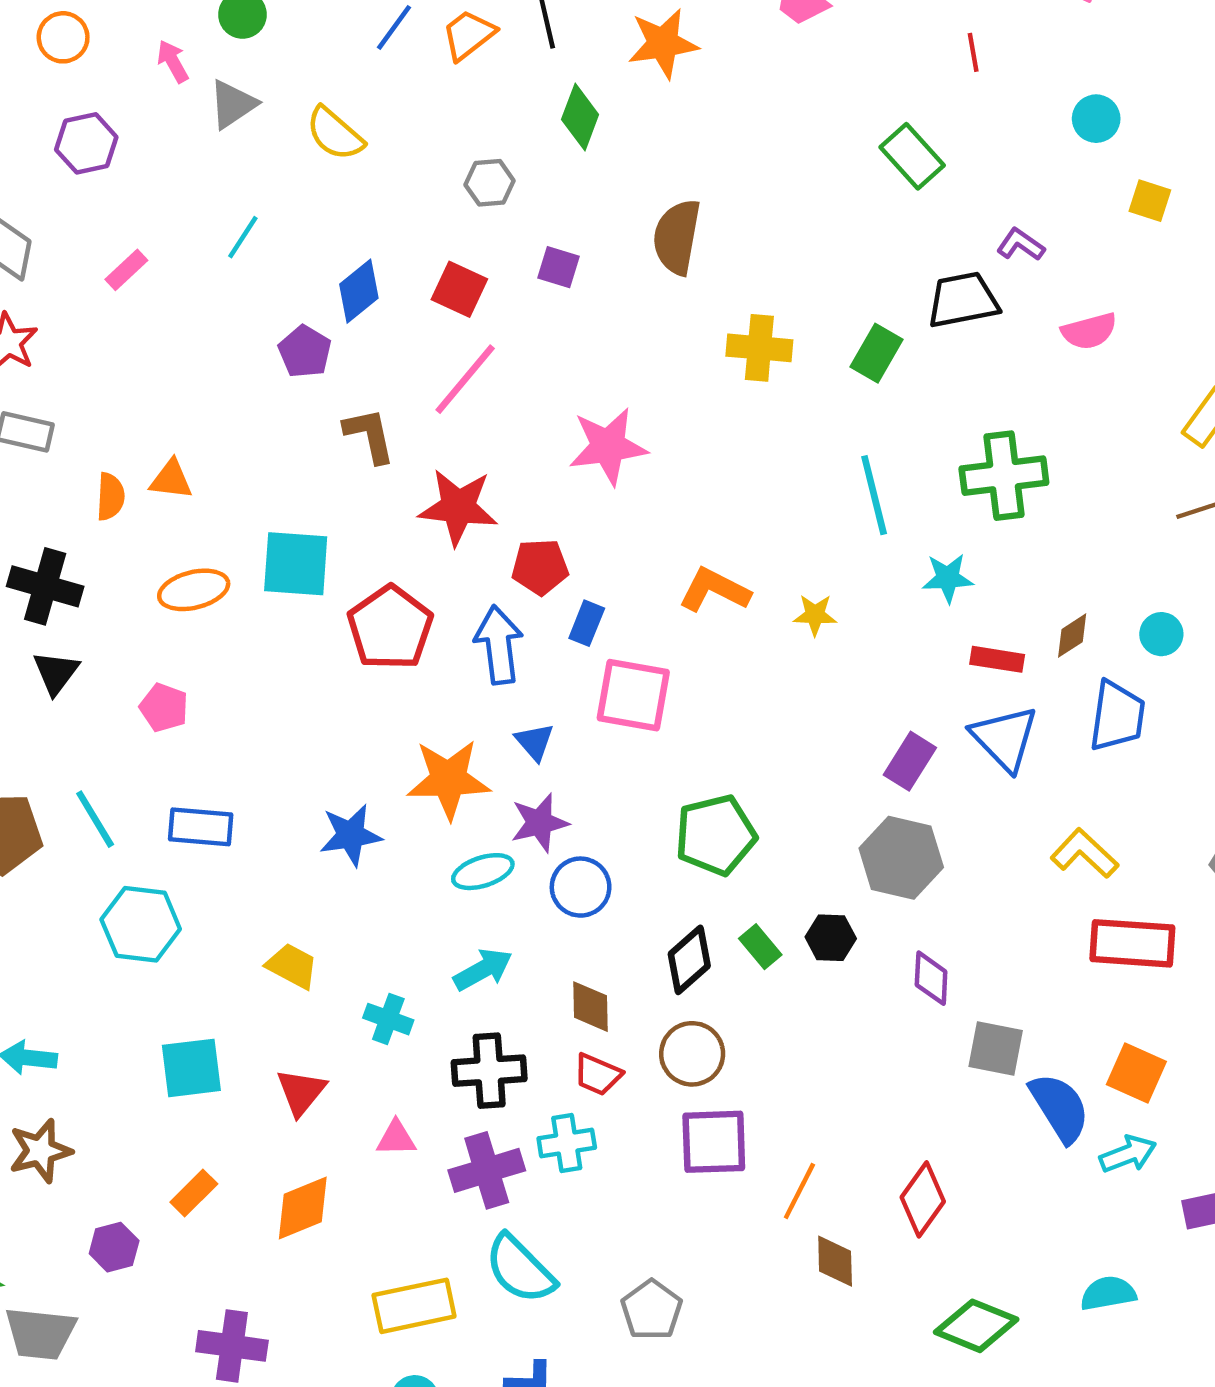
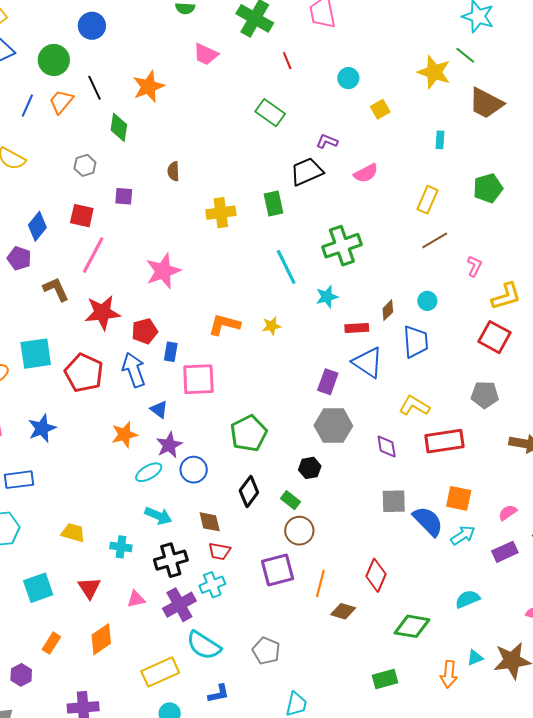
yellow square: (1150, 201) -> (380, 109), turned -36
brown semicircle: (677, 237) -> (173, 171), size x0.6
green rectangle: (877, 353) -> (273, 204), turned -30
orange star: (448, 779) -> (124, 435), size x0.7
blue star: (351, 835) -> (42, 428), moved
green rectangle: (760, 947) -> (291, 500), moved
cyan arrow: (483, 970) -> (158, 516), turned 64
purple diamond: (931, 978) -> (387, 446), moved
brown circle: (692, 1054) -> (299, 531), moved
brown diamond: (835, 1261) -> (343, 611), turned -60

